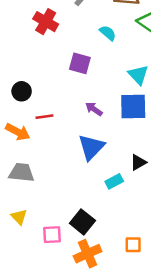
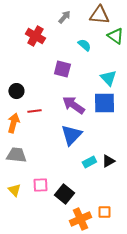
purple arrow: (94, 109) -> (73, 105), size x1.6
orange arrow: (18, 132) -> (13, 123), turned -102
black triangle: (138, 162) -> (108, 161), moved
pink square: (52, 235) -> (40, 185), moved
orange cross: (88, 254) -> (80, 219), moved

